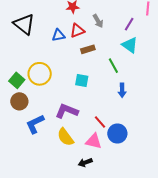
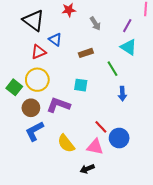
black triangle: (24, 24) -> (33, 20), moved
red triangle: (77, 31) -> (39, 52), moved
blue triangle: (58, 35) -> (55, 40), turned 48
brown circle: (19, 101) -> (31, 108), moved
purple L-shape: (67, 111) -> (58, 105), moved

